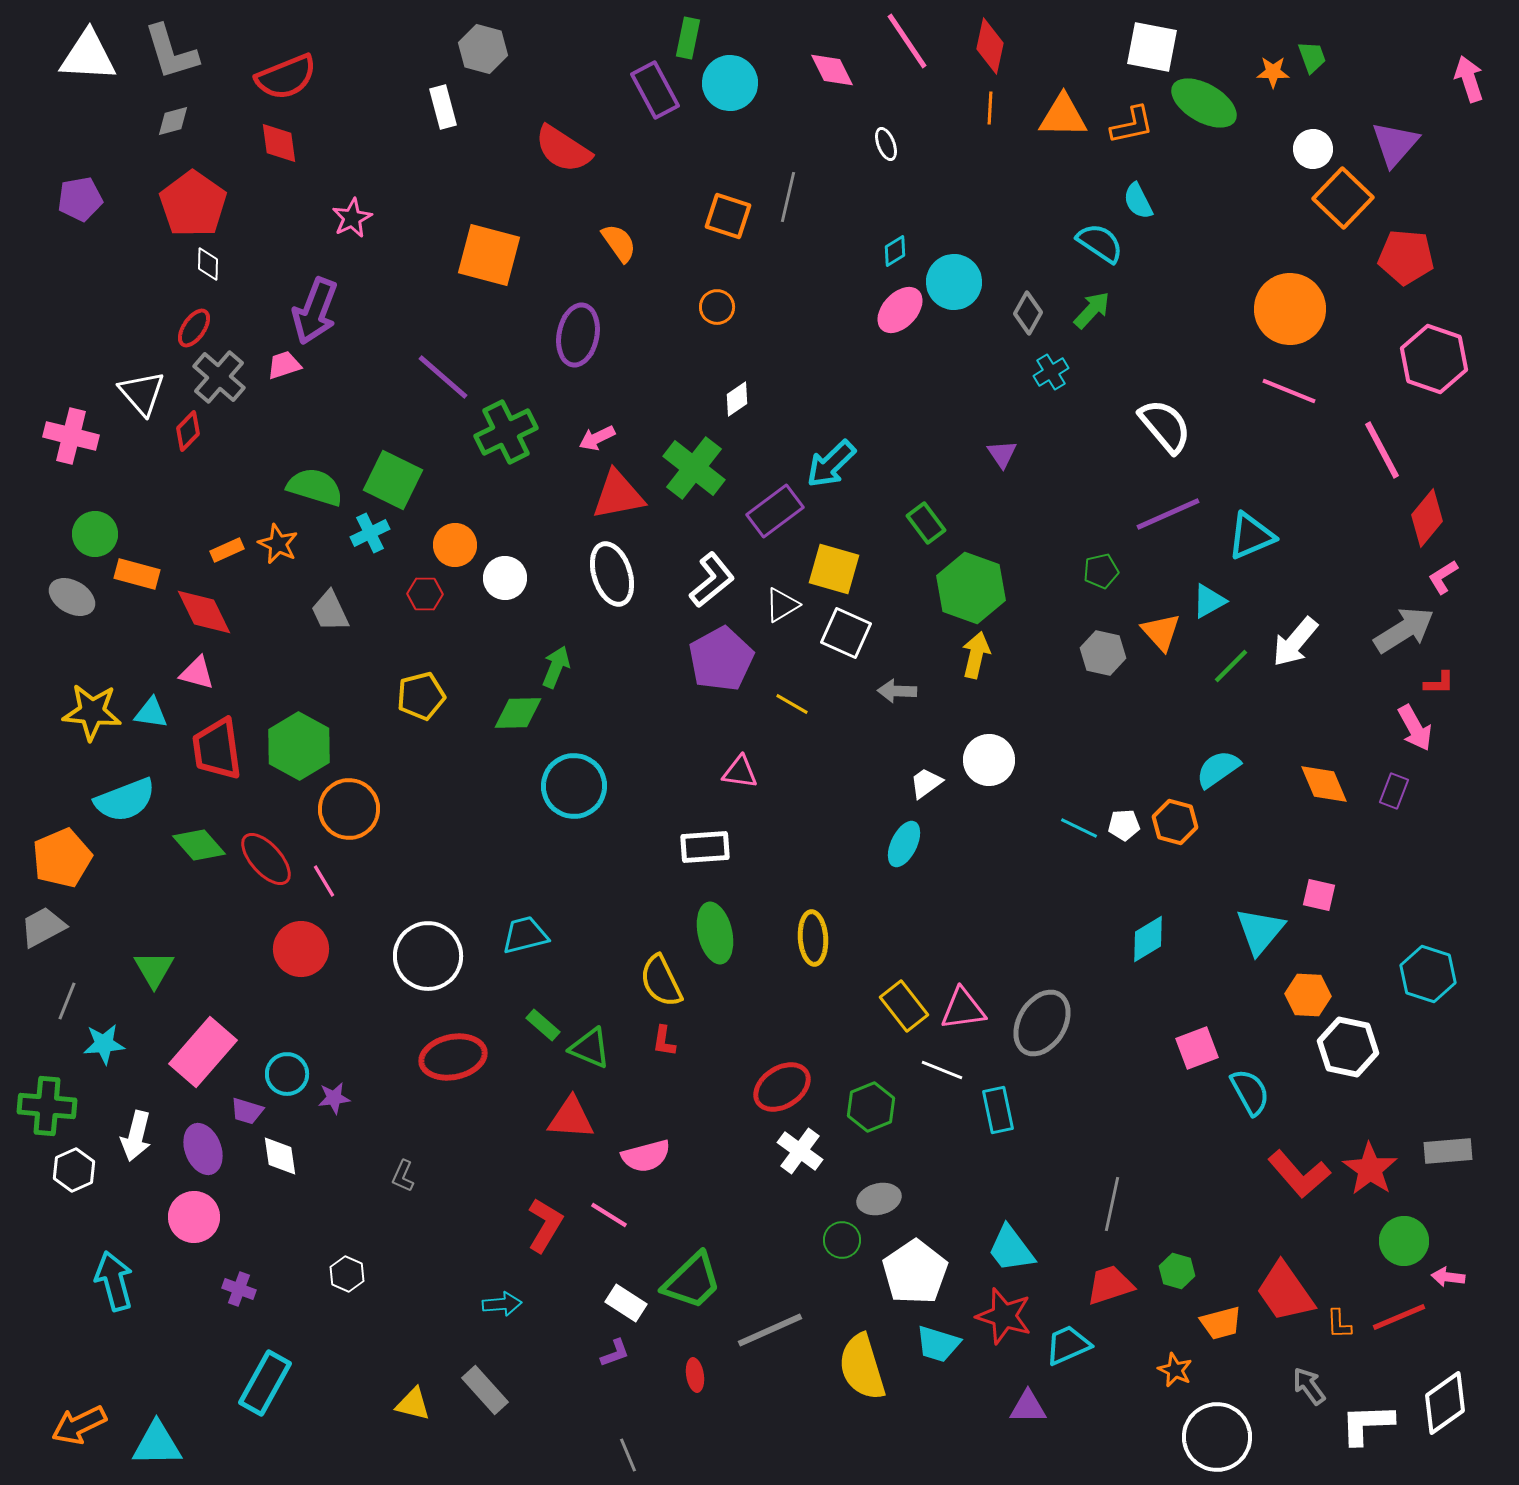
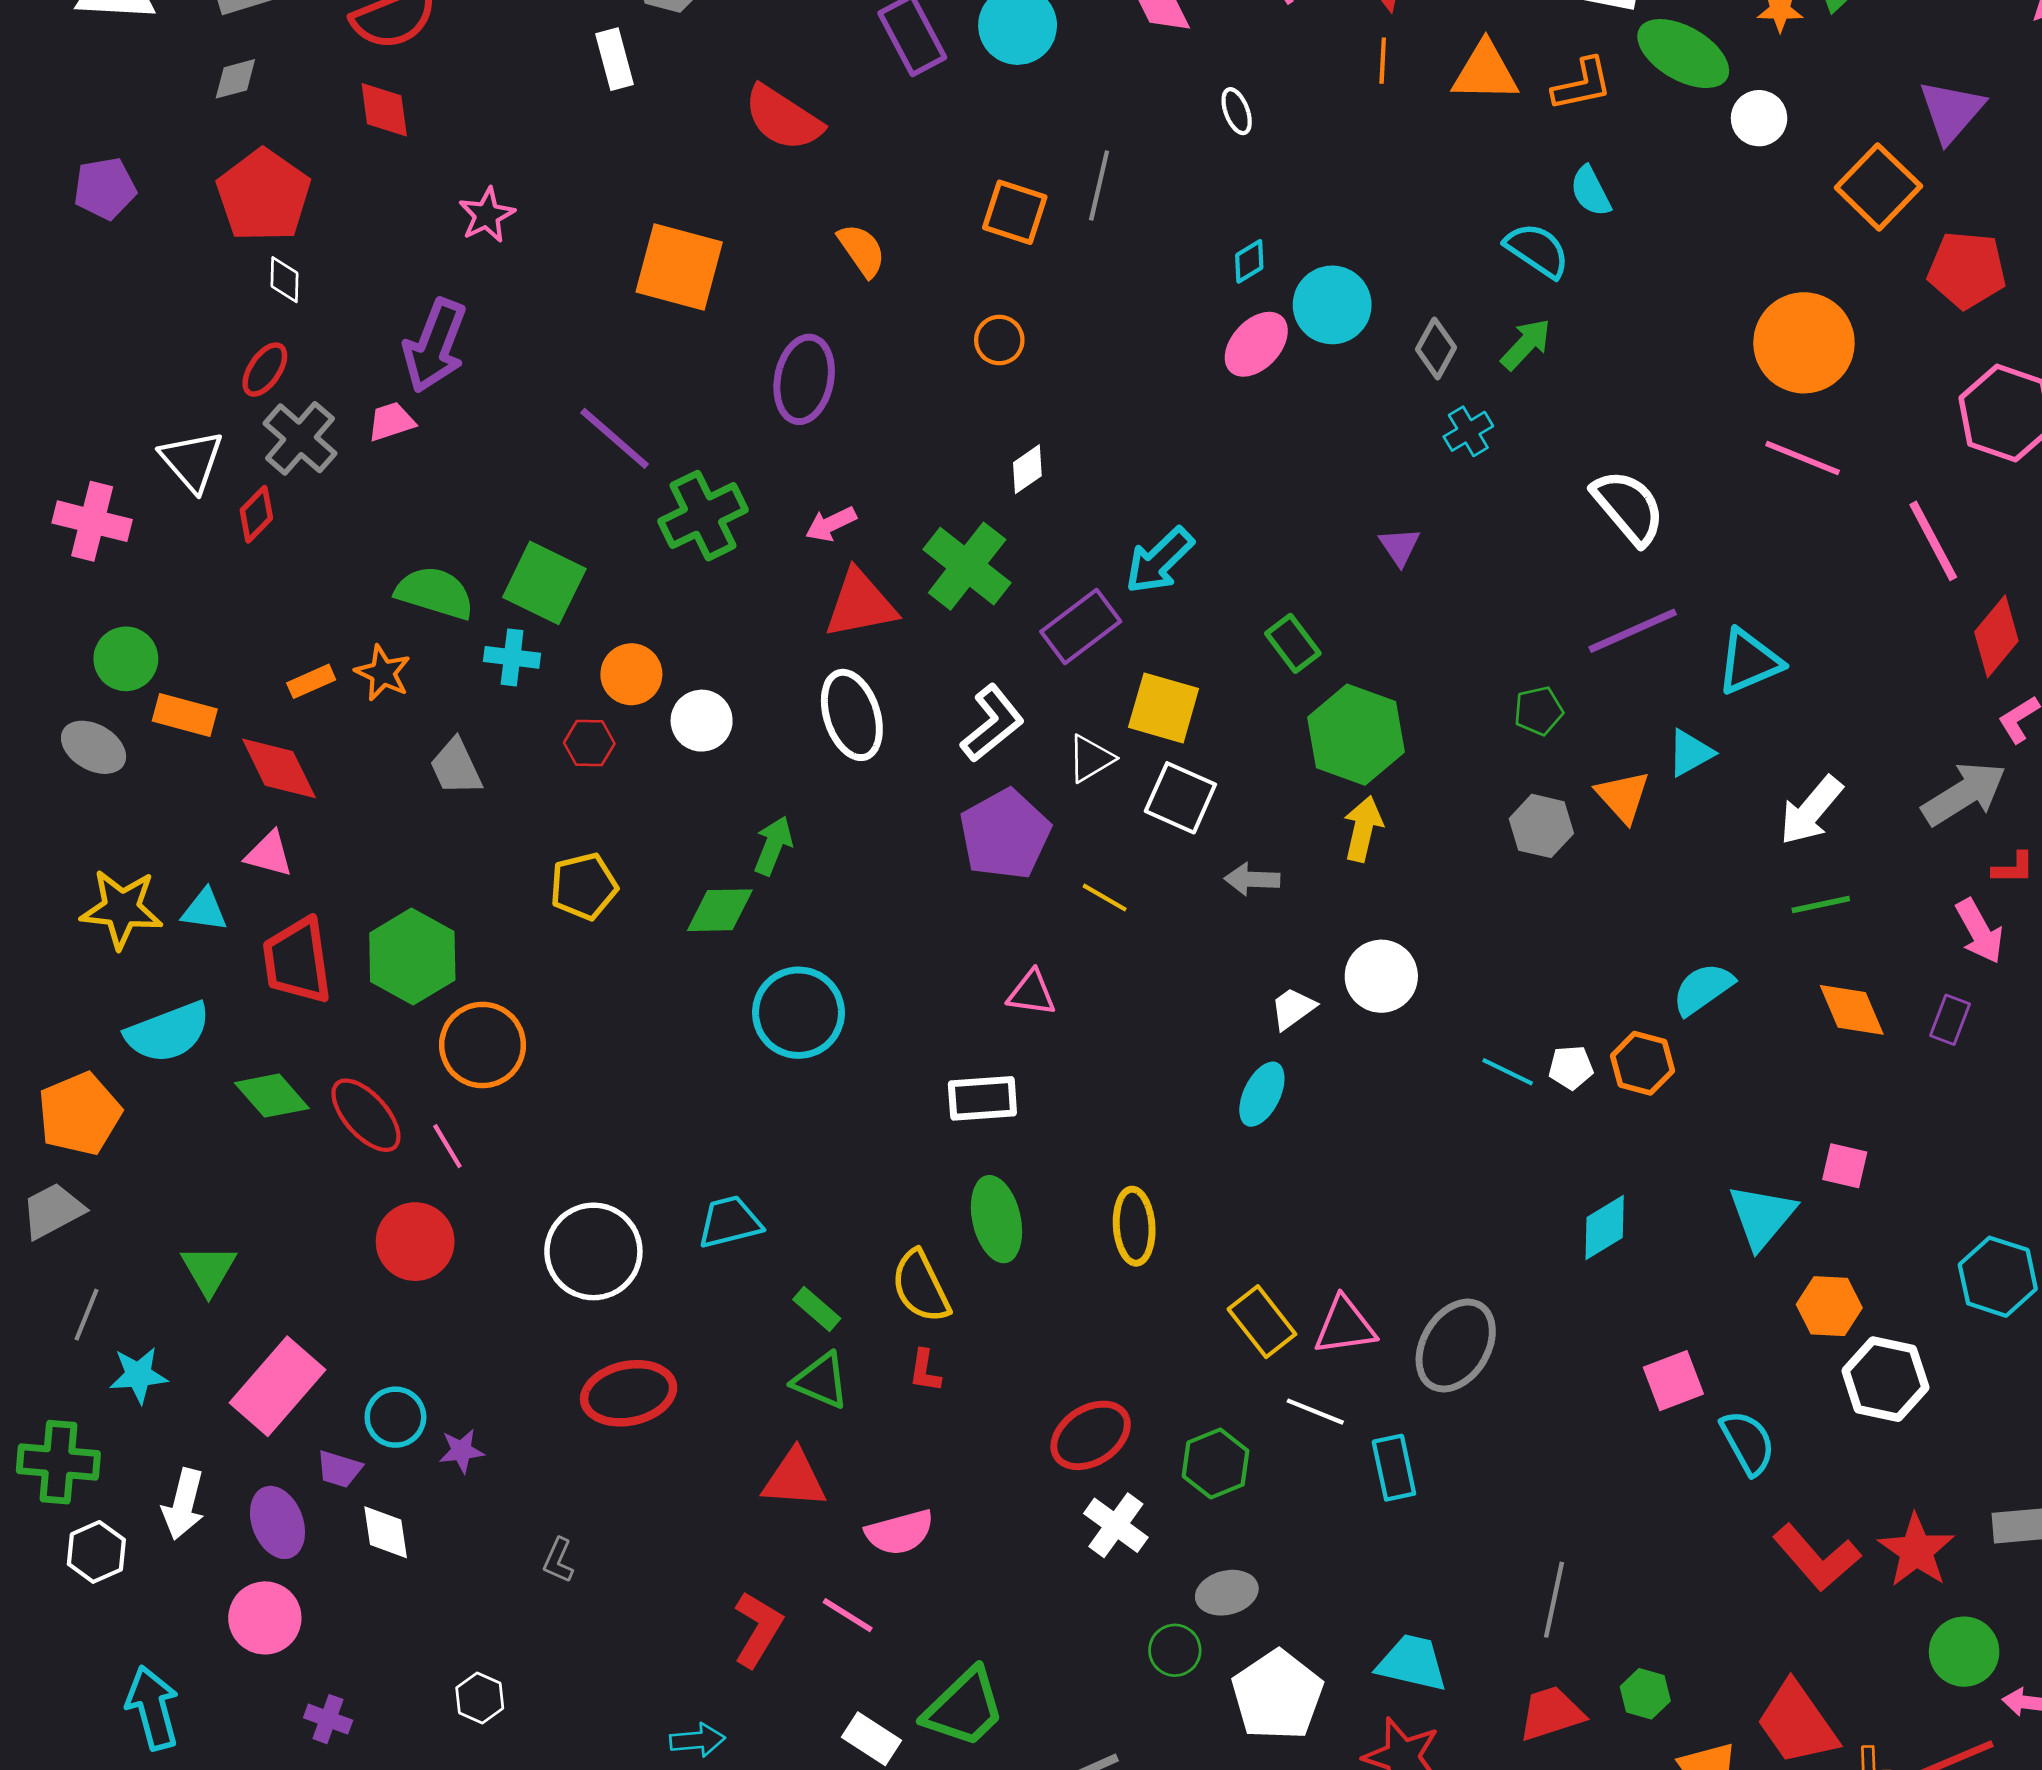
white circle: (1313, 149) -> (1759, 118), moved
cyan cross: (370, 533) -> (512, 657), turned 33
green line: (1231, 666) -> (1821, 905), moved, turned 33
green rectangle: (543, 1025) -> (817, 1309), moved
cyan trapezoid: (1011, 1249) -> (1412, 1663), turned 140

